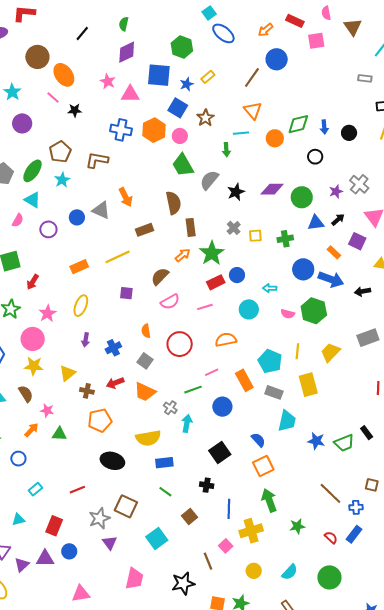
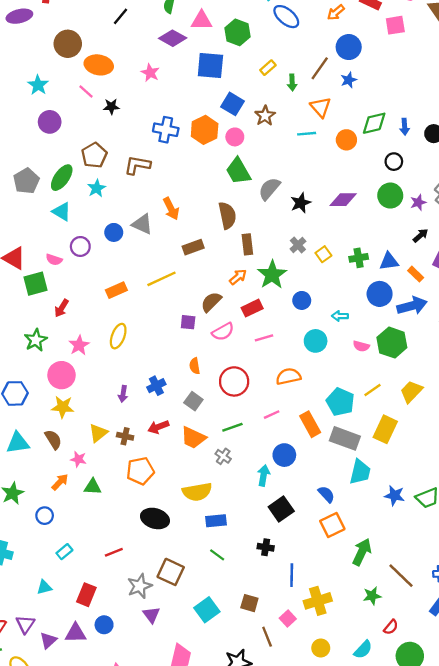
purple diamond: (127, 52) -> (173, 38), turned 55
orange ellipse: (64, 75) -> (99, 65), turned -45
blue star: (187, 84) -> (349, 80), moved
pink triangle: (130, 94) -> (201, 20), moved
green arrow: (226, 150) -> (292, 83), moved
green circle: (302, 197) -> (390, 196), moved
pink semicircle: (18, 220) -> (54, 260), moved, turned 80
blue triangle: (316, 223) -> (389, 261), moved
yellow square: (255, 236) -> (323, 254), turned -32
blue arrow: (331, 279) -> (412, 306), turned -35
red rectangle: (216, 282) -> (252, 308), moved
purple square: (126, 293) -> (188, 322), moved
purple arrow: (86, 340) -> (123, 394), moved
yellow line: (297, 351) -> (373, 390), turned 49
yellow triangle: (67, 373) -> (98, 433), moved
yellow rectangle: (308, 385) -> (385, 429), turned 40
green line: (193, 390) -> (232, 427), moved
gray rectangle: (274, 392) -> (345, 438), size x1.4
cyan arrow: (187, 423) -> (264, 475), moved
brown line: (330, 493) -> (401, 576), moved
green arrow: (269, 500) -> (362, 552), moved, turned 45
brown square: (190, 517) -> (249, 603), moved, turned -35
red semicircle: (331, 537) -> (391, 627), moved, turned 88

